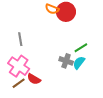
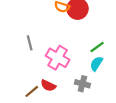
gray cross: (66, 61) -> (82, 84), moved
pink cross: (19, 66) -> (58, 58), moved

